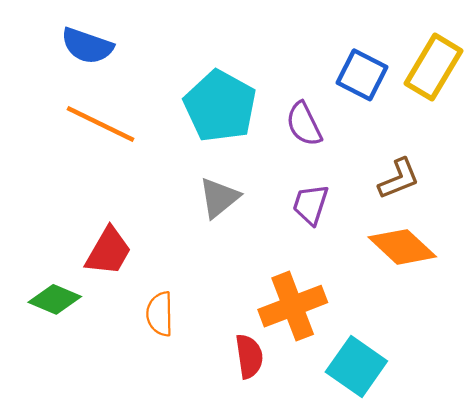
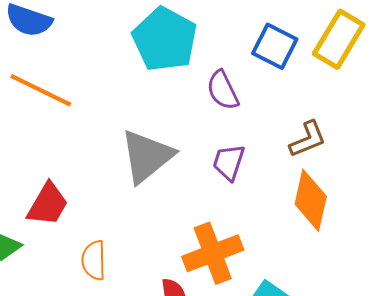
cyan pentagon: (220, 106) -> (165, 39), moved
gray triangle: (219, 198) -> (147, 156), size x1.5
orange diamond: (402, 247) -> (311, 200), turned 60

